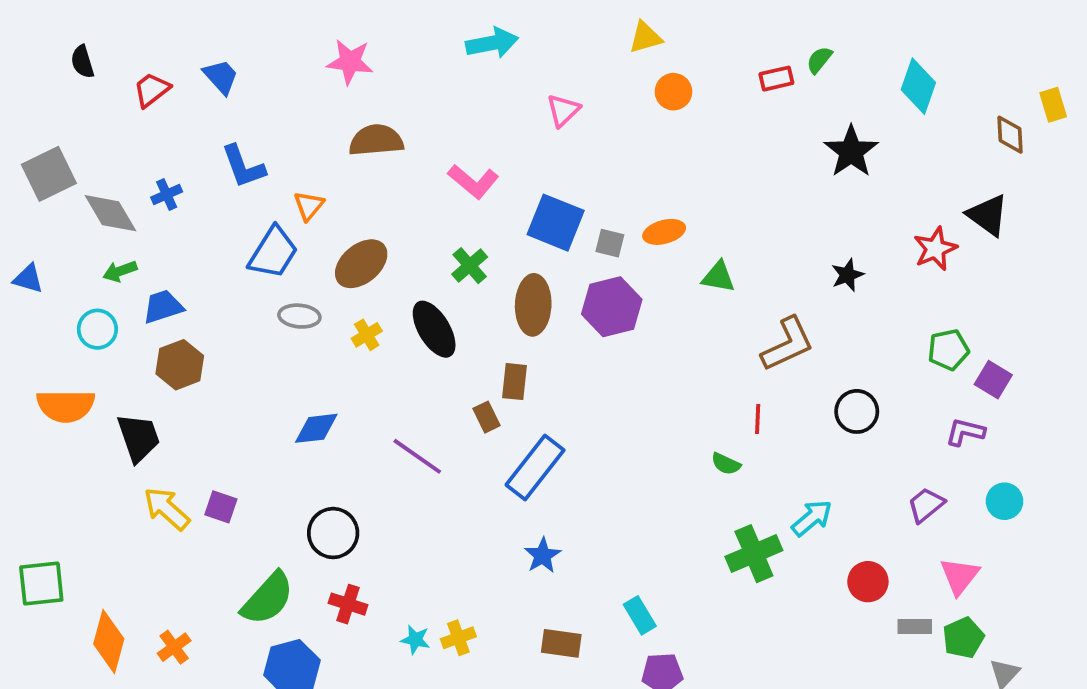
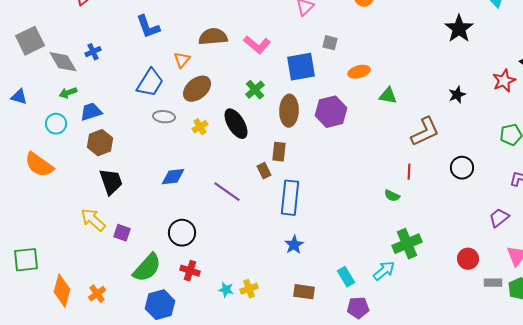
brown semicircle: (376, 140) -> (213, 37), moved
blue L-shape: (243, 166) -> (148, 27), moved
orange triangle: (309, 206) -> (182, 60), moved
blue square: (556, 223) -> (301, 67), turned -32
gray square: (610, 243) -> (330, 43), moved
orange semicircle: (66, 406) -> (39, 165), turned 36
black trapezoid: (139, 438) -> (111, 182), moved
blue rectangle: (535, 468) -> (290, 198), turned -32
purple square: (221, 507) -> (122, 233), moved
cyan arrow: (812, 518) -> (384, 271), moved

